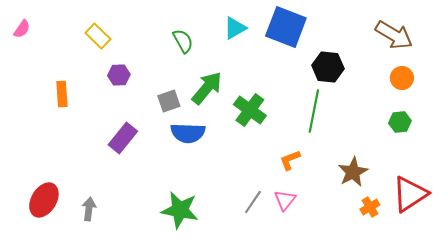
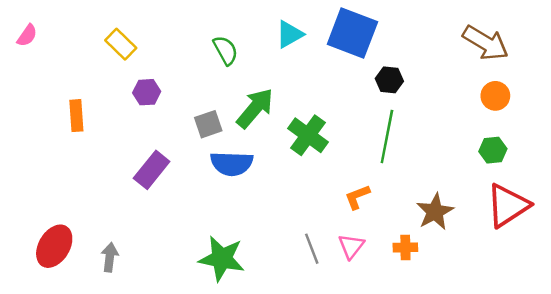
black hexagon: (328, 67) -> (389, 80), moved, size x0.7
red triangle: (410, 194) -> (508, 206), moved
gray line: (253, 202) -> (312, 249), turned -55
orange cross: (370, 207) -> (405, 247), moved, turned 30

